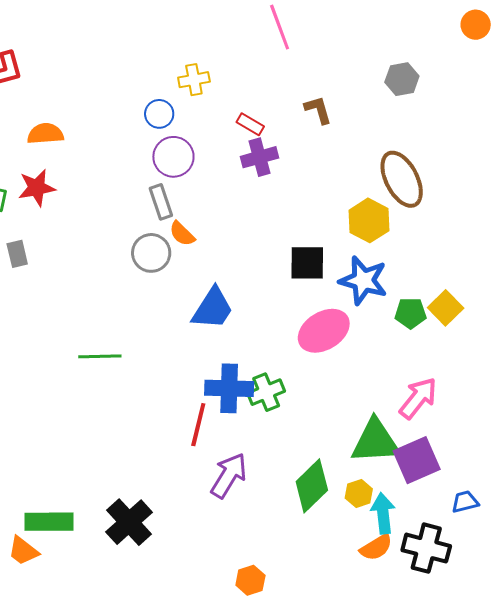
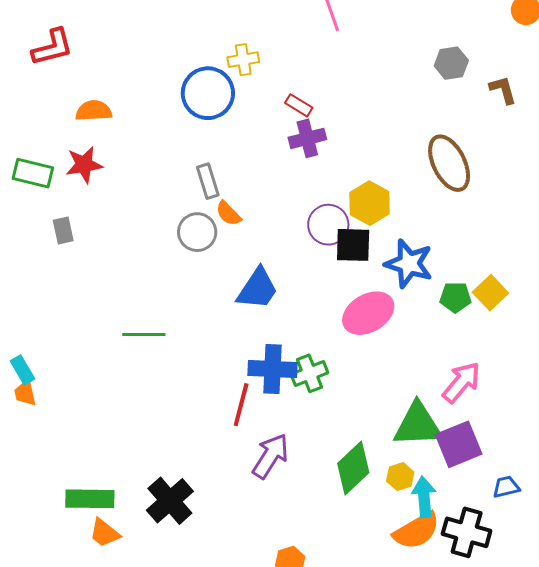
brown L-shape: (318, 110) -> (503, 90), moved
blue circle: (159, 114) -> (208, 93), size x1.8
purple circle: (173, 157) -> (328, 225), moved
yellow hexagon: (369, 220) -> (370, 203), moved
orange semicircle: (376, 547) -> (417, 531), size x1.4
orange trapezoid: (23, 551) -> (105, 533), moved

